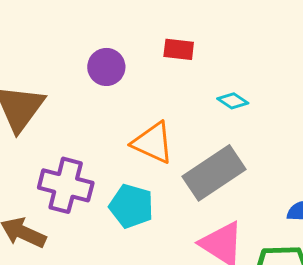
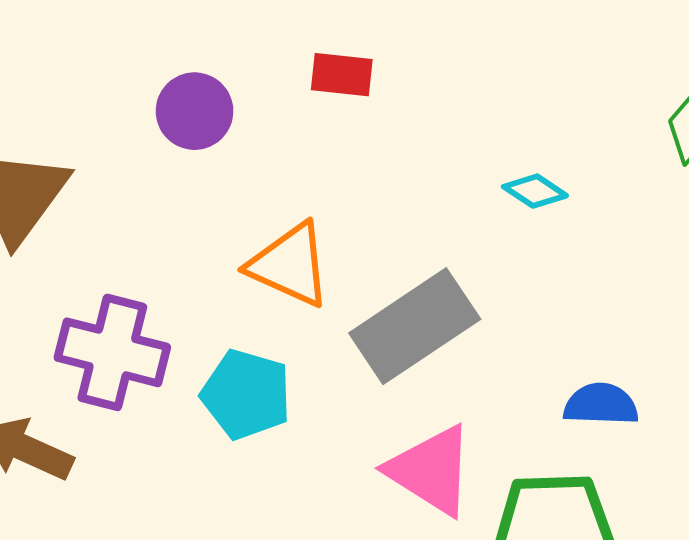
cyan diamond: (233, 101) -> (535, 191), moved

